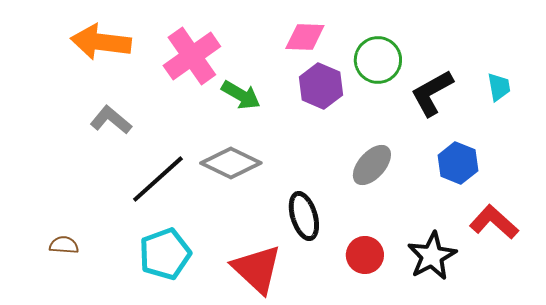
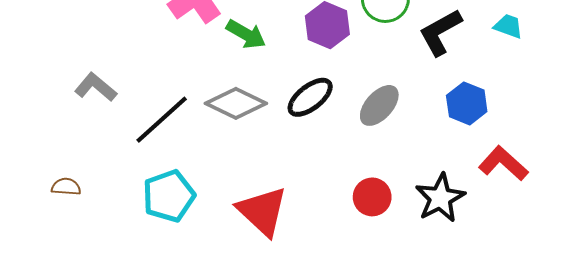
cyan trapezoid: (499, 87) -> (508, 26), turned -60
gray L-shape: (111, 120) -> (96, 87), moved
black ellipse: (304, 216) -> (310, 97), moved, turned 69

